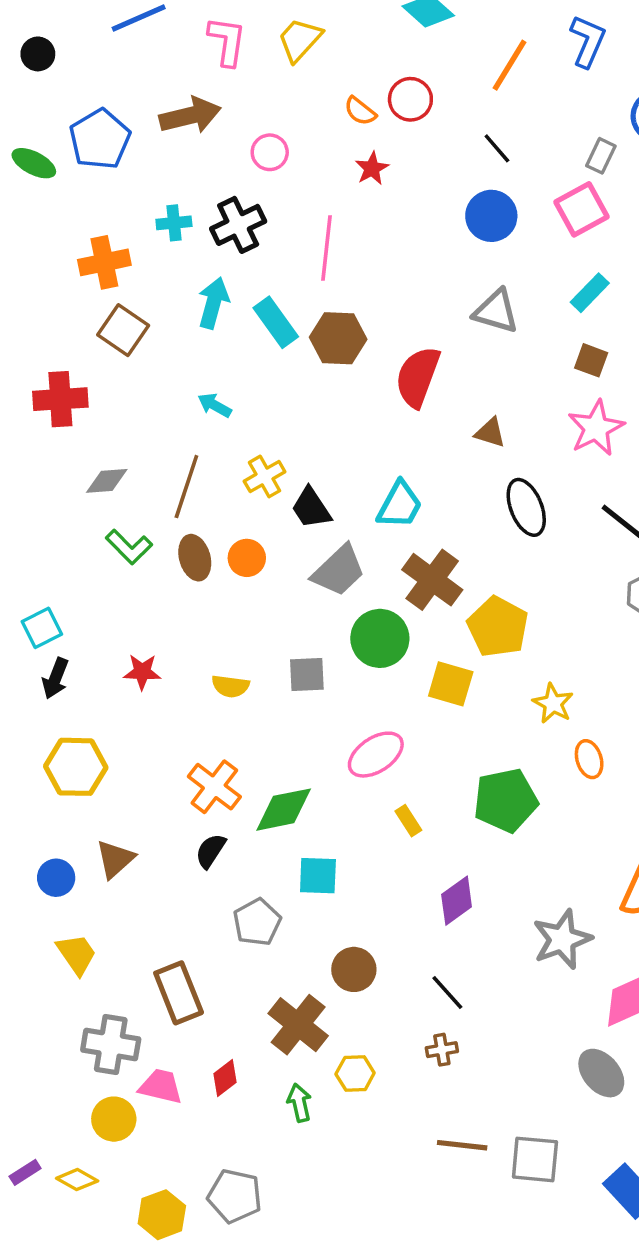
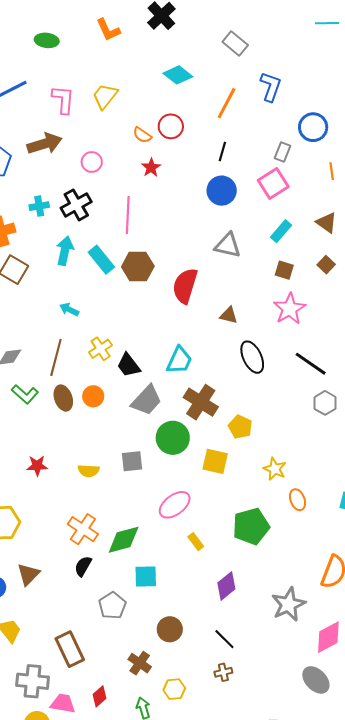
black line: (497, 148) -> (222, 151), turned 60
yellow pentagon: (498, 627) -> (240, 427), size x0.7
brown cross: (298, 1025) -> (140, 663), size x0.7

